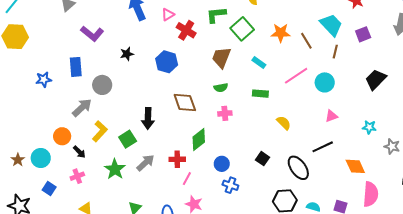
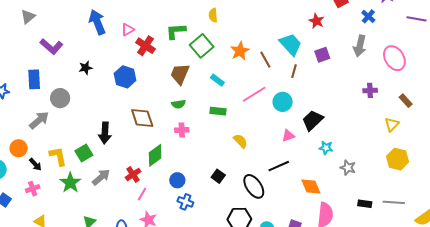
orange star: (281, 33) -> (240, 51), turned -30
black trapezoid: (376, 79) -> (313, 120), moved
yellow L-shape: (100, 131) -> (58, 156), moved, turned -55
red cross: (177, 159) -> (133, 174), turned -35

